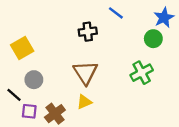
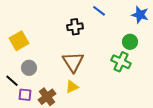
blue star: (164, 18) -> (140, 15), turned -30
green circle: (153, 39) -> (130, 42), moved
green cross: (142, 73) -> (121, 62), turned -36

